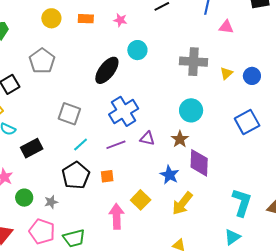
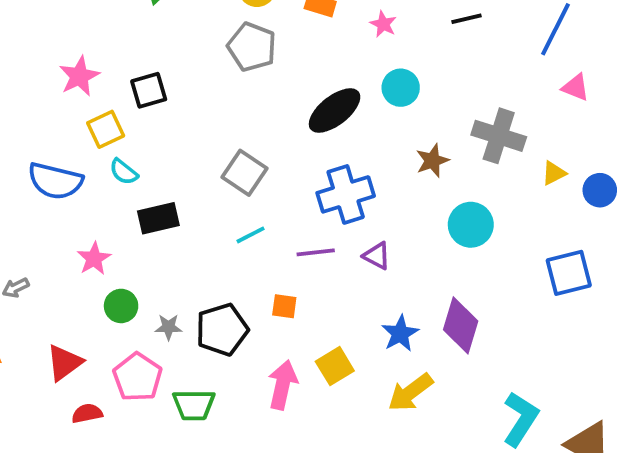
gray pentagon: (42, 61) -> (252, 47), moved, turned -30
brown star: (180, 139) -> (432, 161), moved
black pentagon: (76, 175) -> (222, 330), moved

